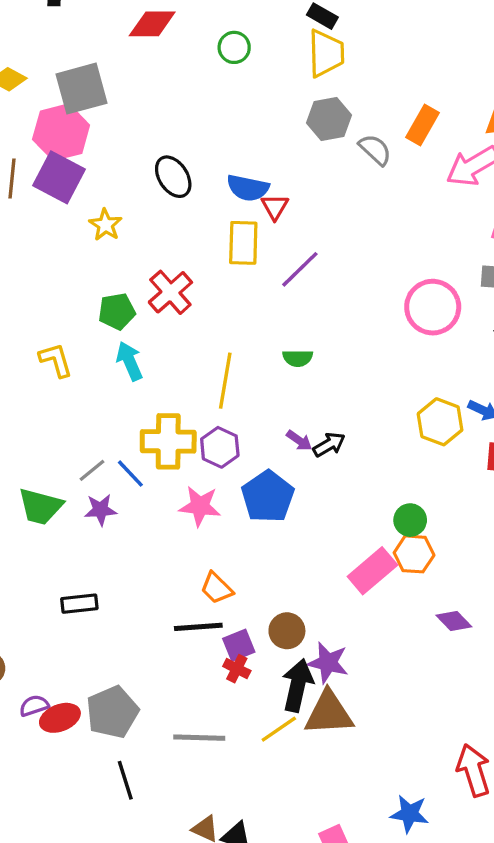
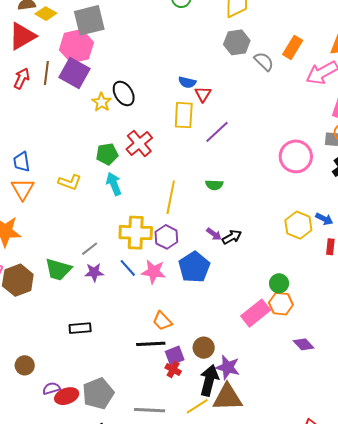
black ellipse: (173, 177) -> (124, 93), moved
blue semicircle: (248, 188) -> (187, 82), size x0.7
yellow L-shape: (56, 360) -> (70, 182), turned 125
blue line: (130, 474) -> (128, 268), moved

